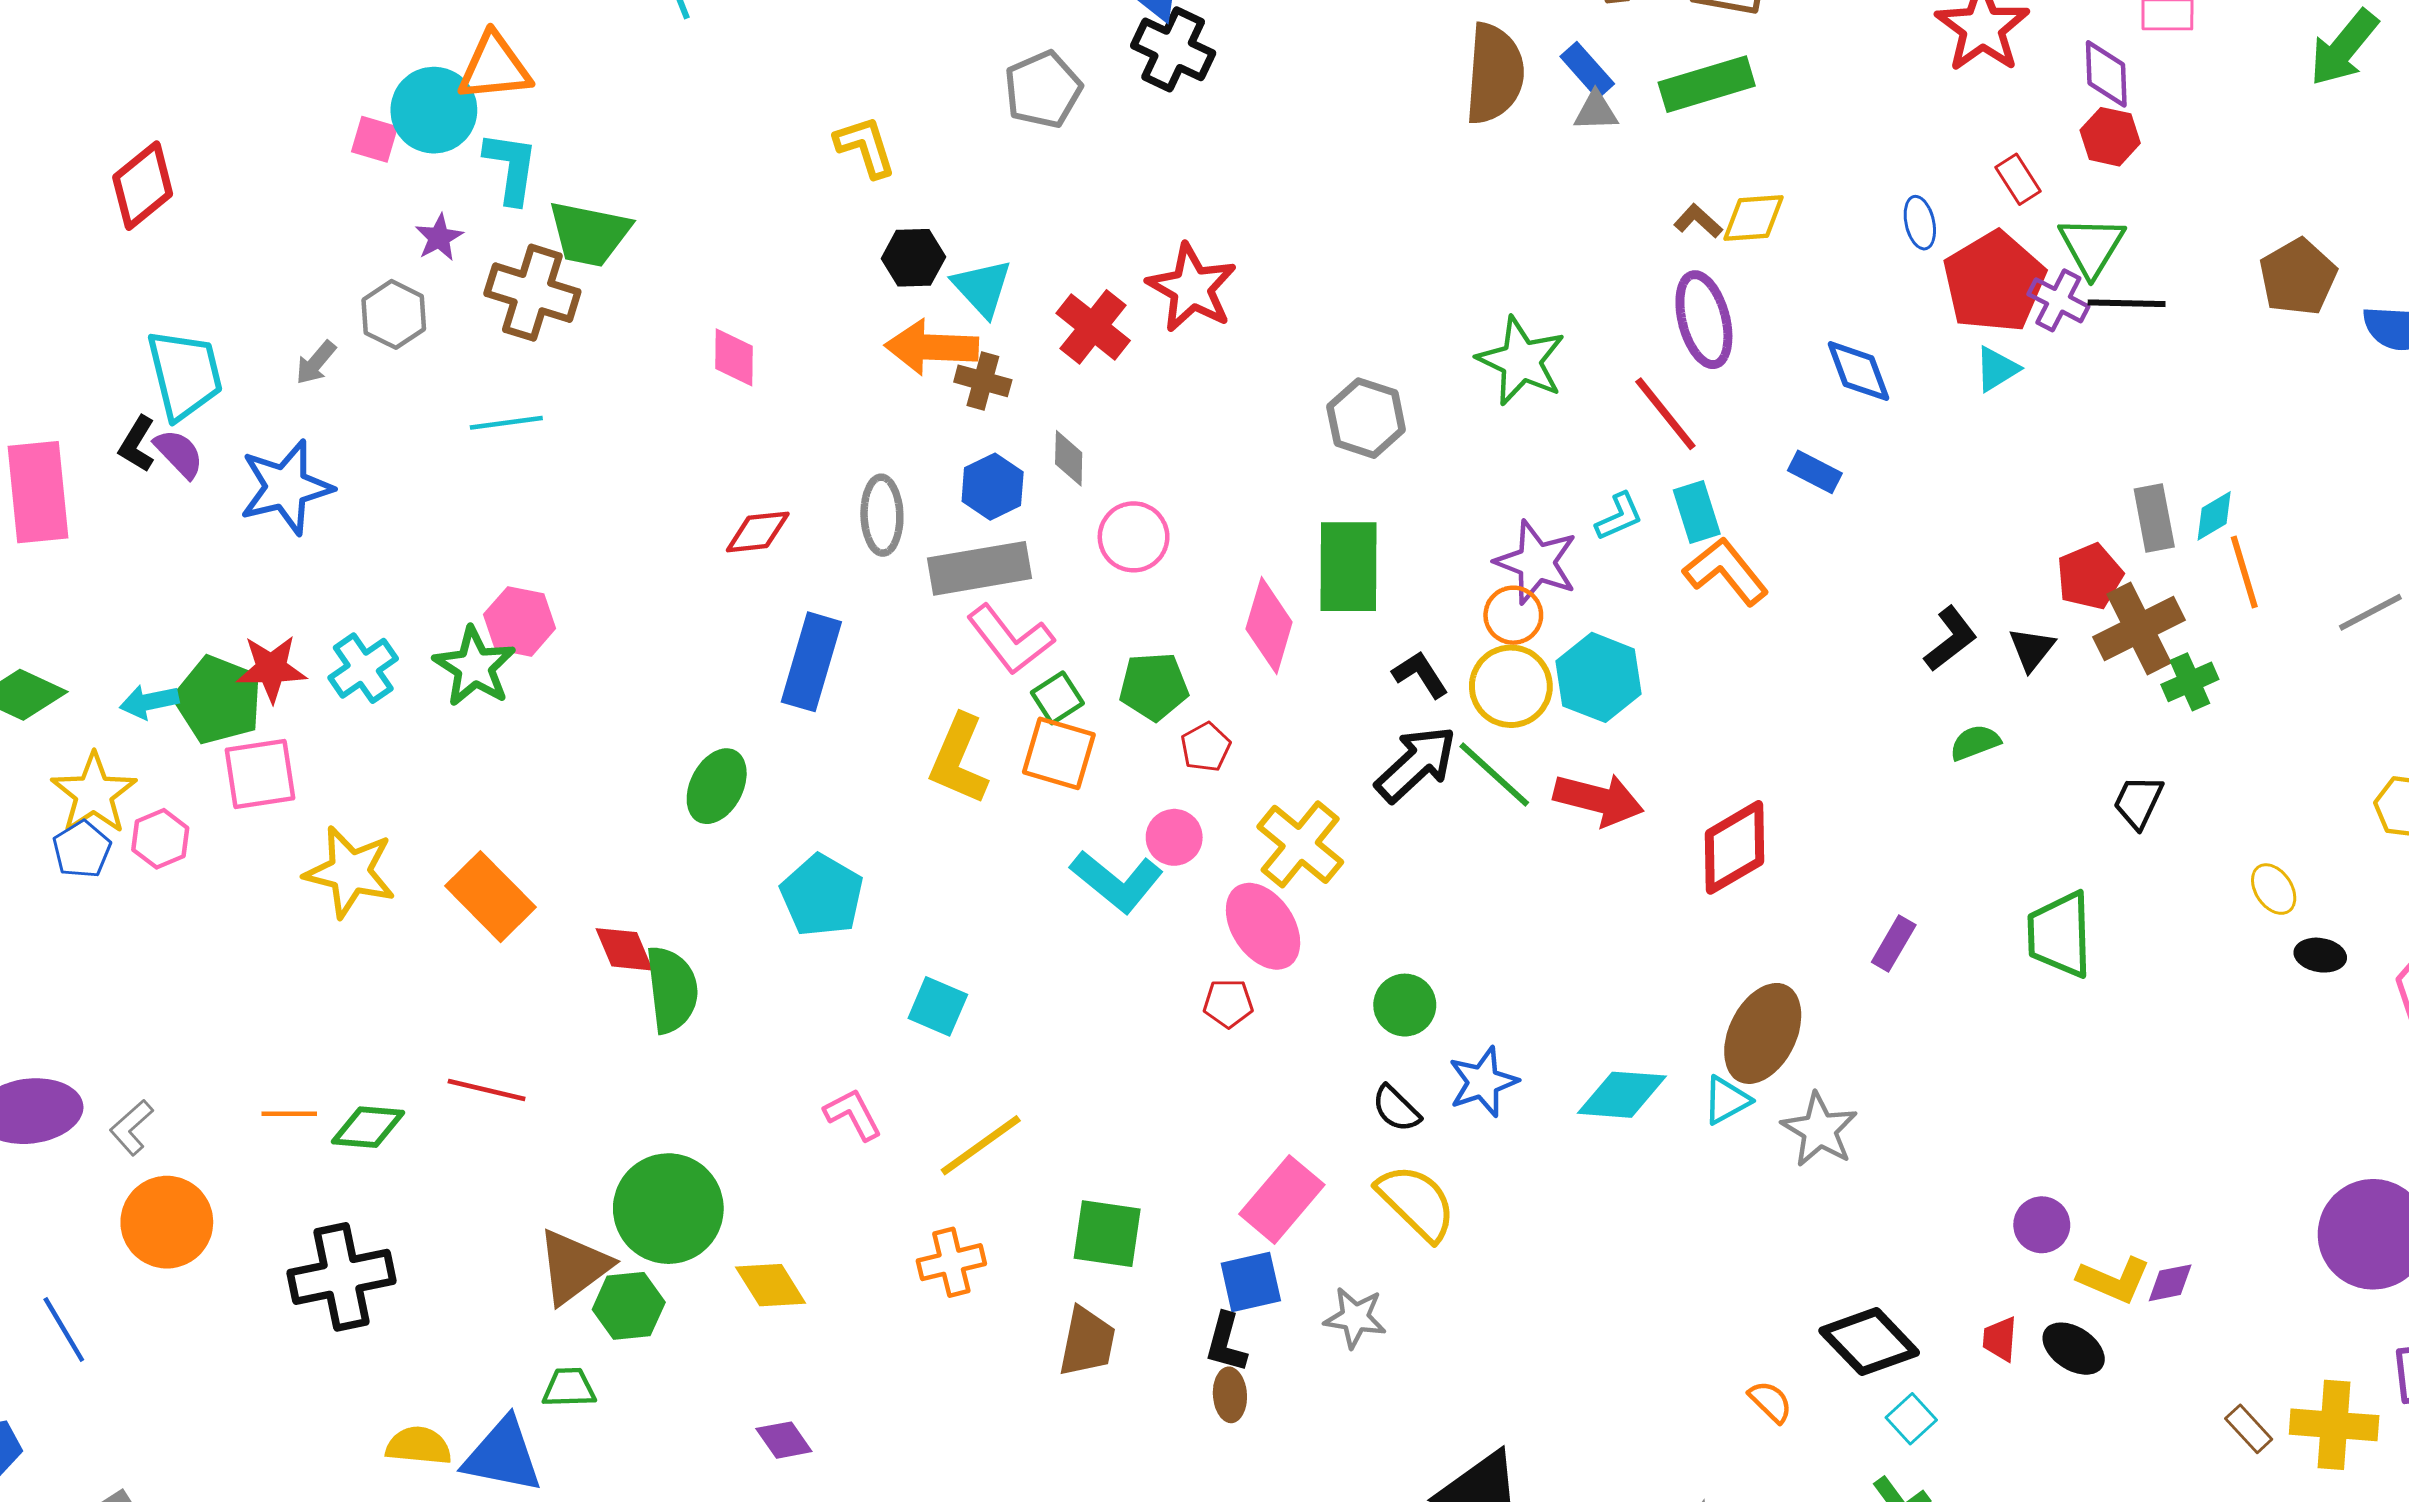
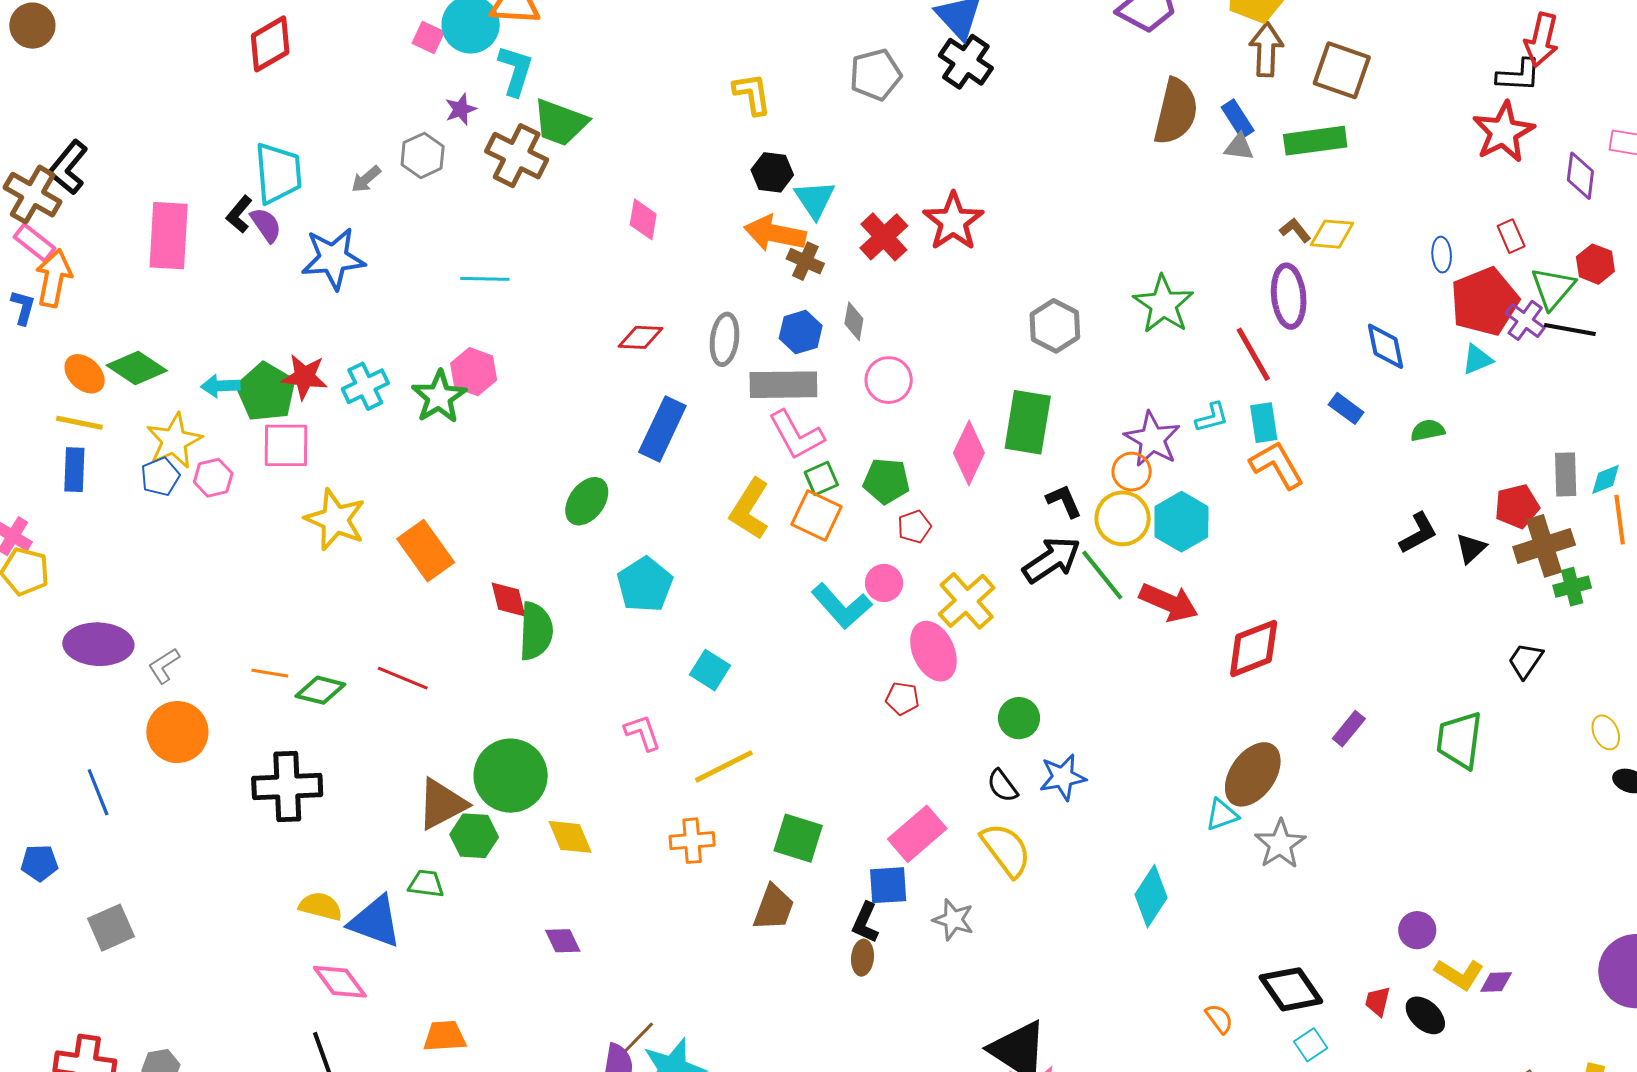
red hexagon: (2110, 137) -> (1595, 264), moved
cyan line: (506, 423) -> (485, 279), moved
green semicircle: (1975, 743) -> (1428, 430), moved
cyan diamond: (1622, 1095) -> (1151, 896), moved, turned -70

